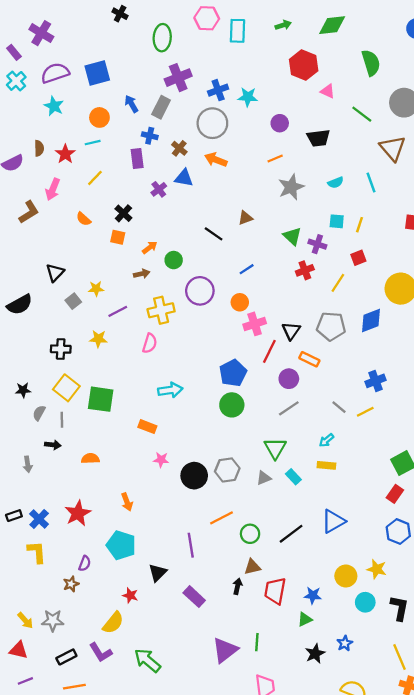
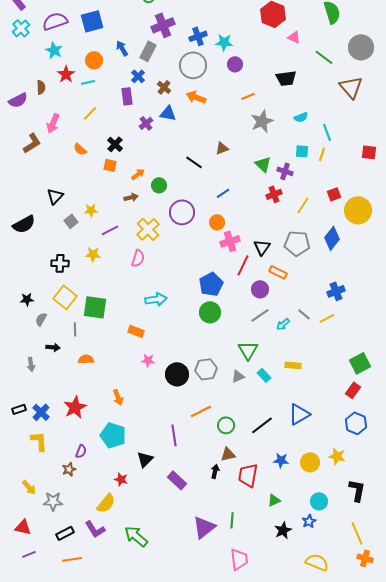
purple circle: (280, 123) -> (235, 64), moved
blue cross: (150, 136) -> (138, 76), turned 32
red star: (65, 154) -> (66, 74), moved
cyan line: (371, 183) -> (327, 132), moved
red square: (358, 258) -> (334, 194), moved
yellow cross: (161, 310) -> (148, 229), turned -30
blue diamond: (371, 321) -> (332, 238), turned -30
gray line: (62, 420) -> (75, 329), moved
cyan arrow: (326, 440) -> (283, 324), moved
blue star: (313, 595) -> (281, 460), moved
cyan circle: (365, 602) -> (319, 501), moved
yellow arrow: (25, 620) -> (29, 487), moved

